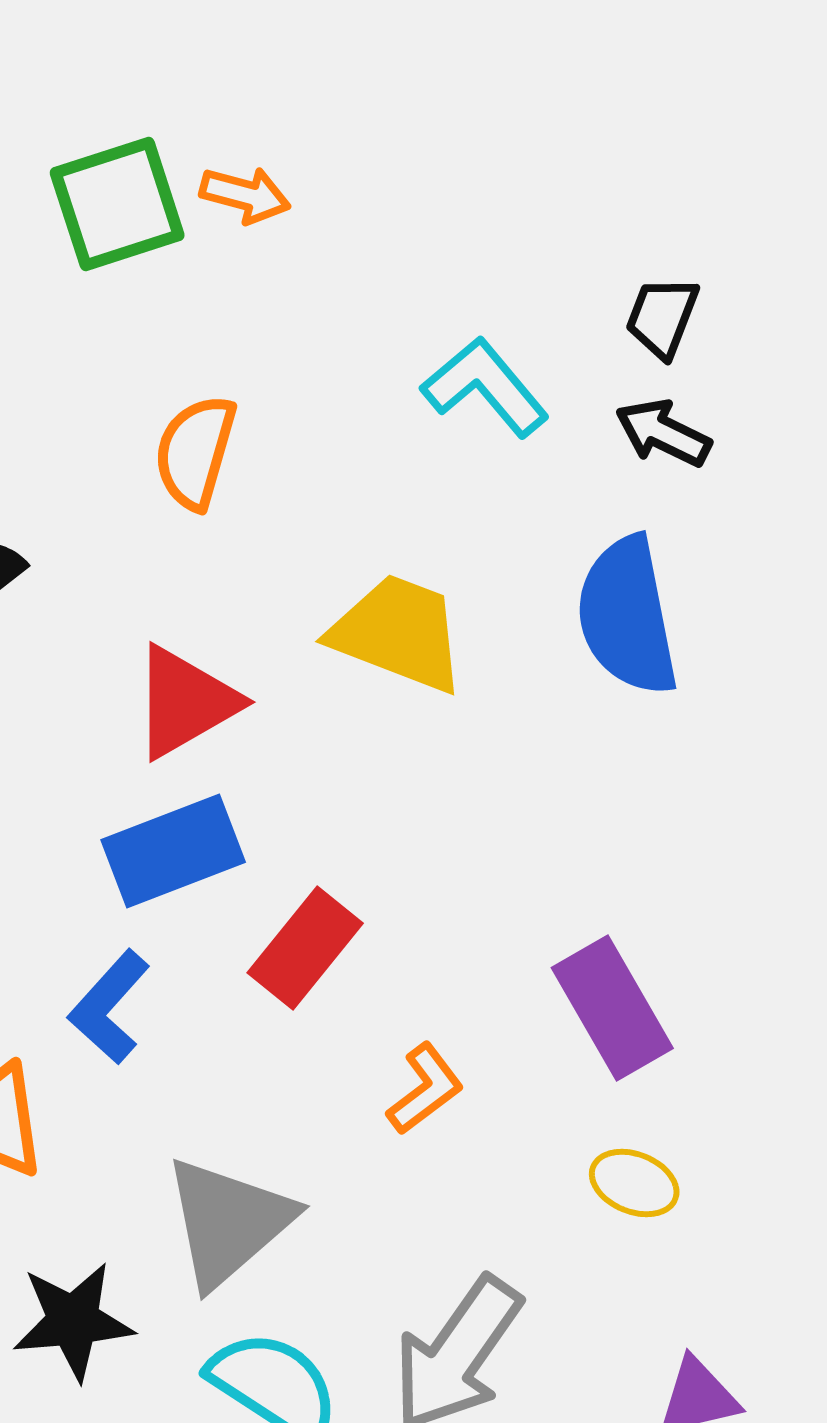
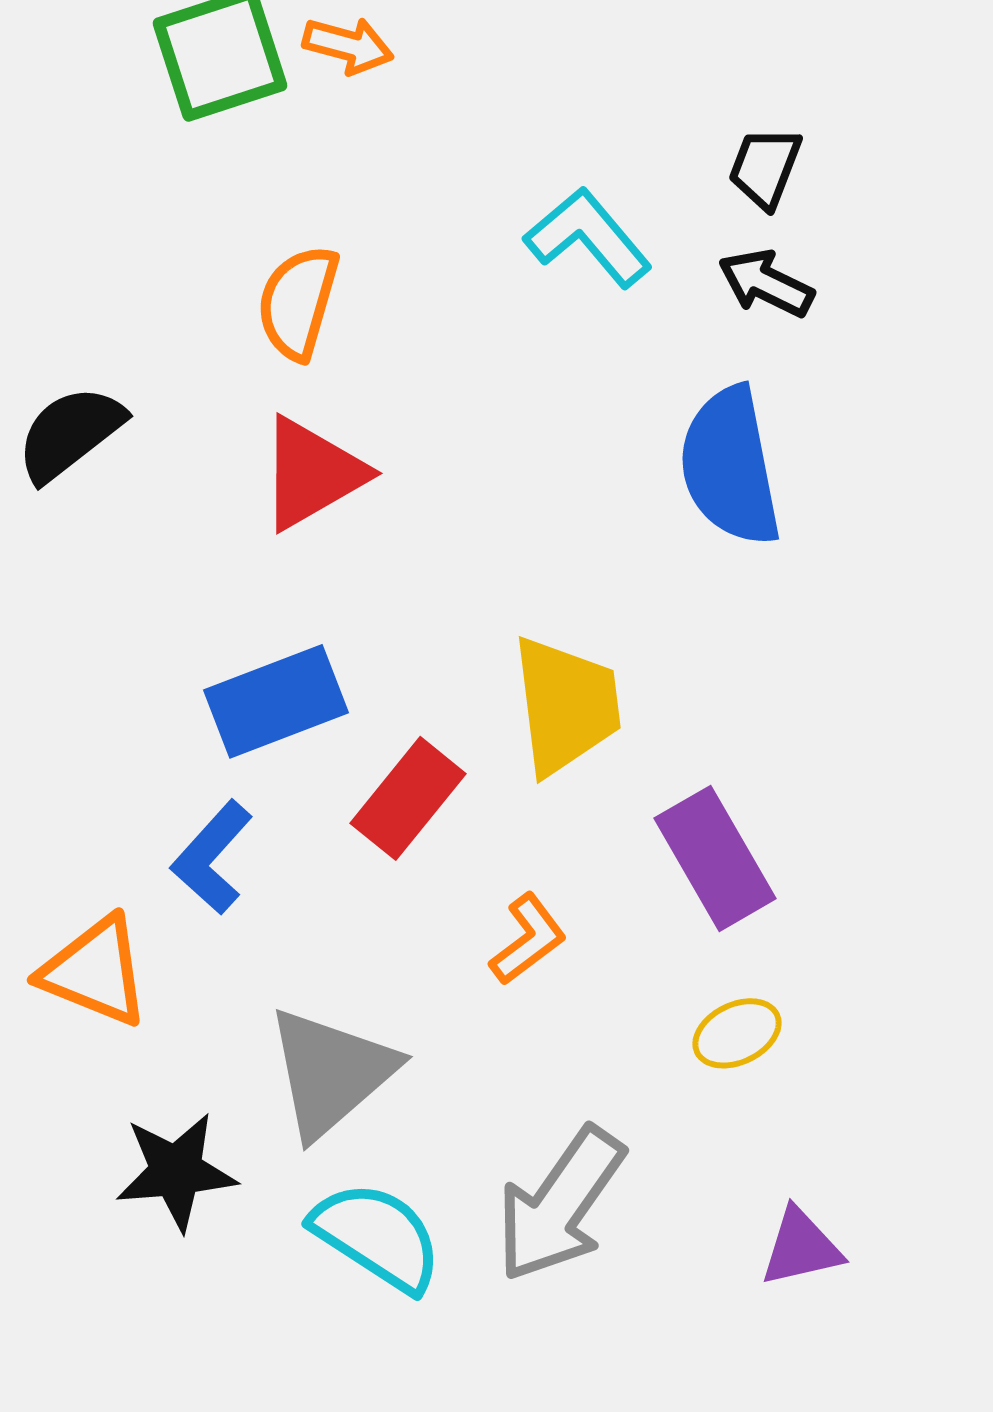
yellow trapezoid: (398, 633) -> (566, 705), moved, turned 62
red triangle: (185, 702) -> (312, 473), moved
yellow ellipse: (634, 1183) -> (737, 1033), turned -48

